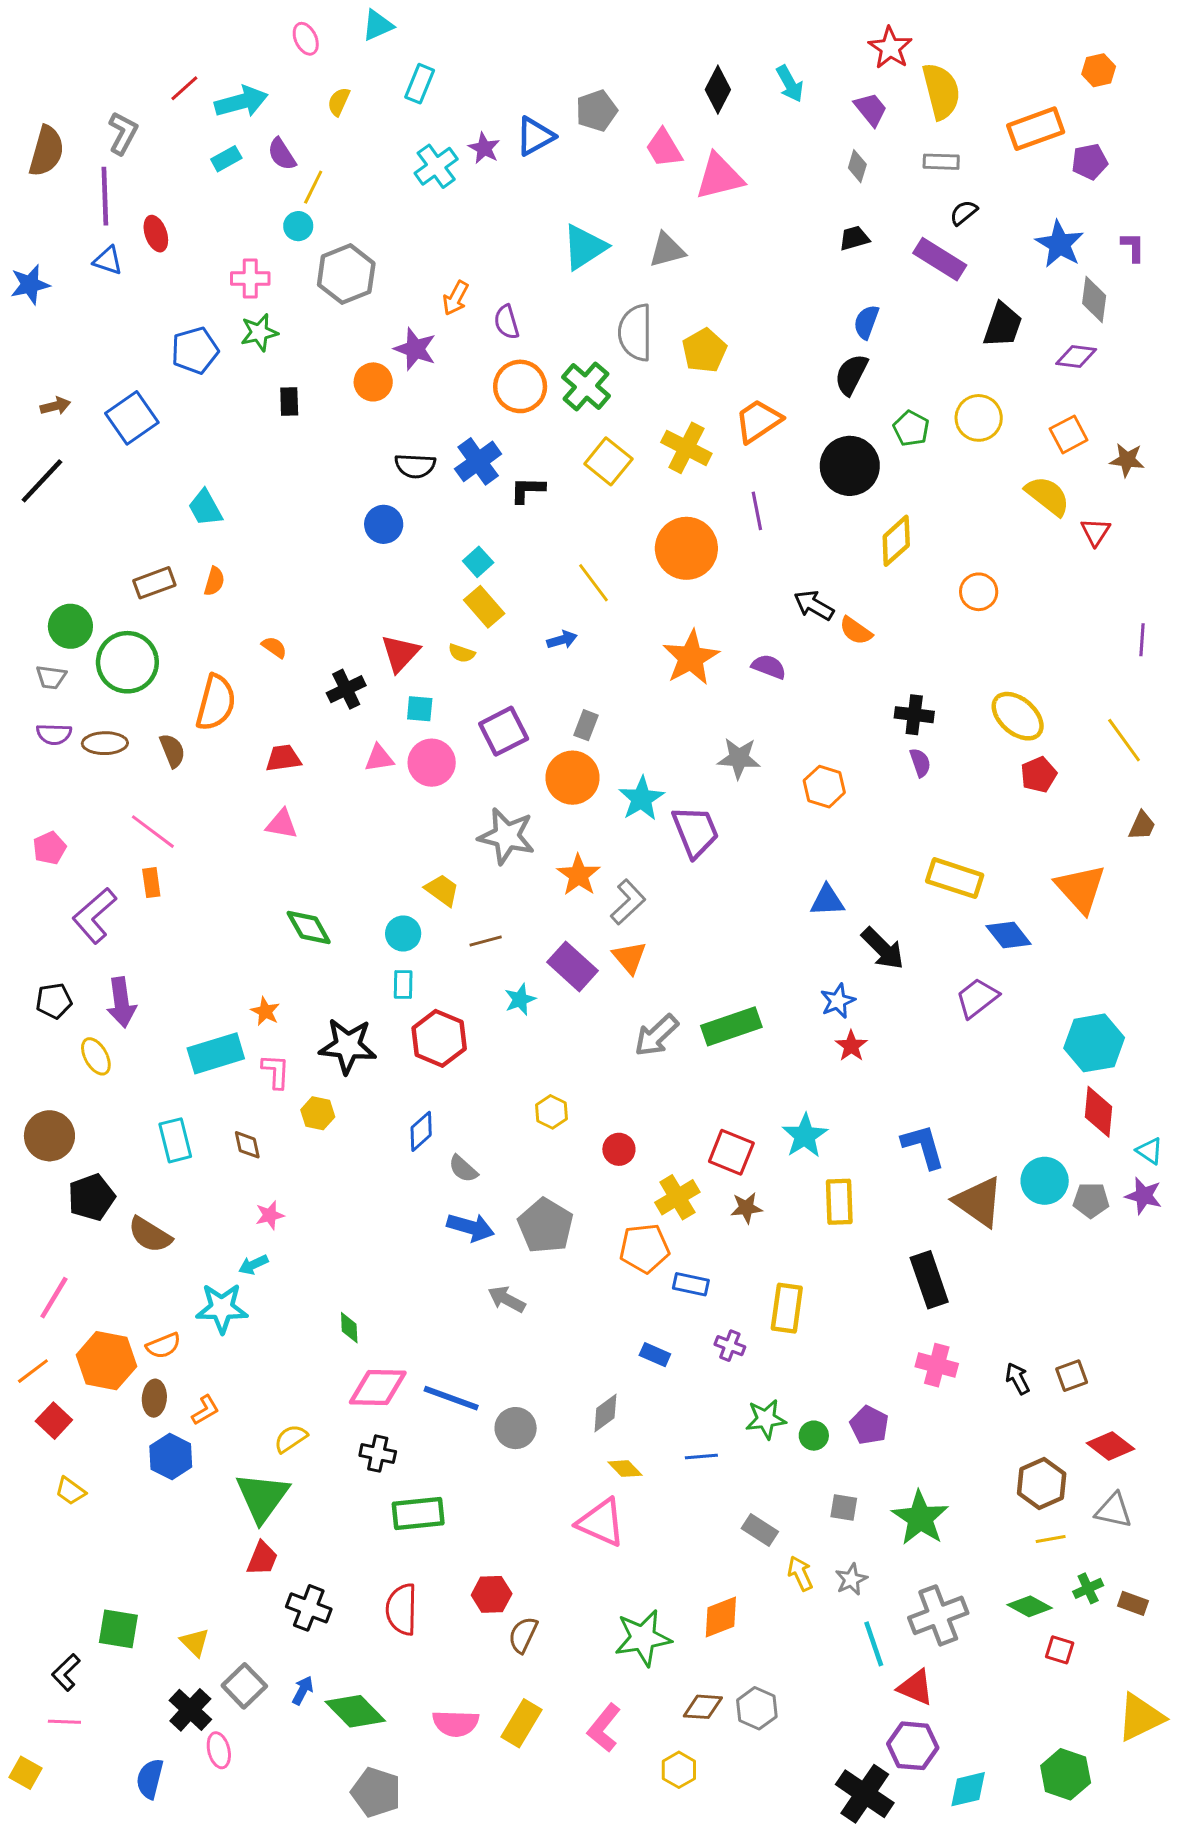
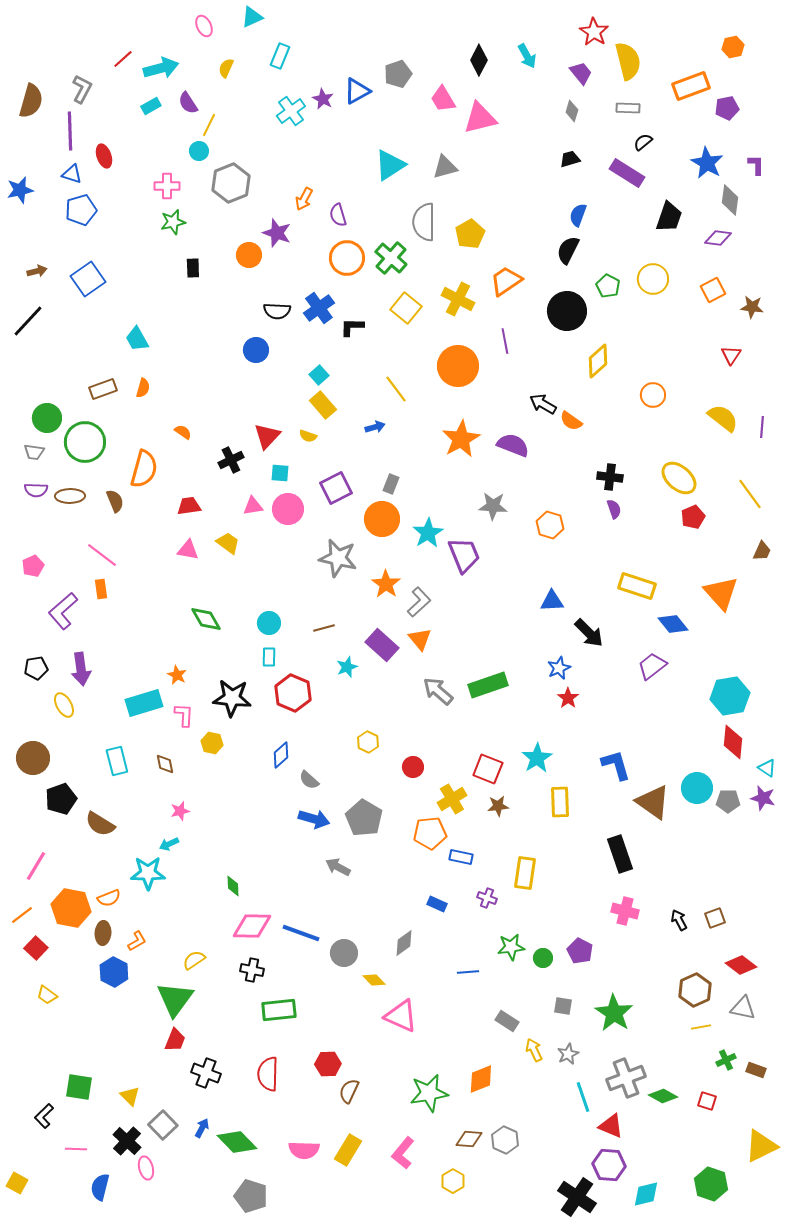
blue pentagon: (195, 350) -> (81, 210), moved
yellow semicircle: (1048, 496) -> (723, 418), moved
purple semicircle: (769, 667) -> (513, 445), size x1.4
yellow trapezoid: (442, 890) -> (228, 543), moved
gray arrow: (656, 1035) -> (438, 691), turned 84
yellow diamond: (625, 1469) -> (374, 980), moved
green diamond: (1030, 1606) -> (663, 1096), moved
pink line: (64, 1722) -> (76, 1149), moved

